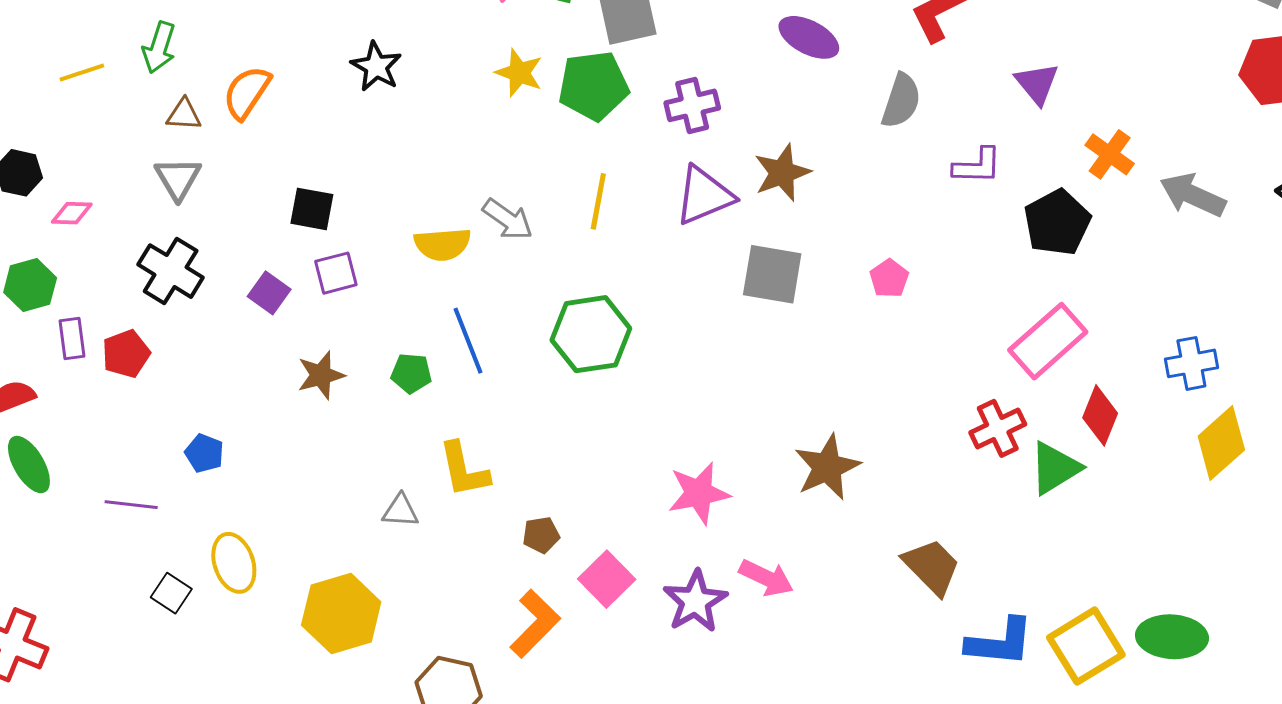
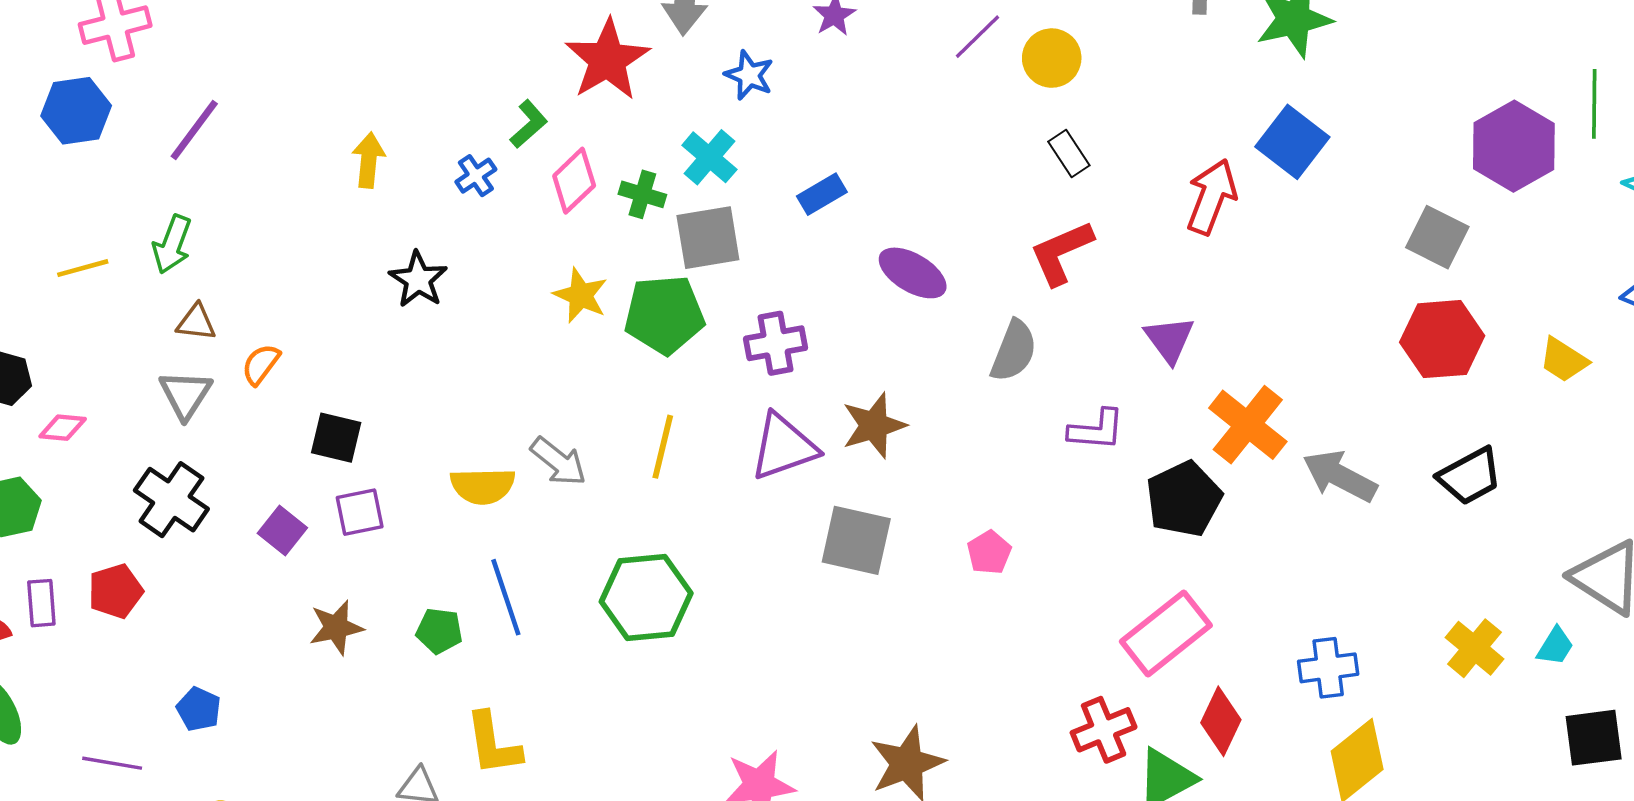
orange semicircle: (247, 92) -> (261, 364), moved, size x0.7
orange cross: (1110, 154) -> (1248, 425), size x1.4
purple rectangle: (72, 339) -> (41, 603), moved

